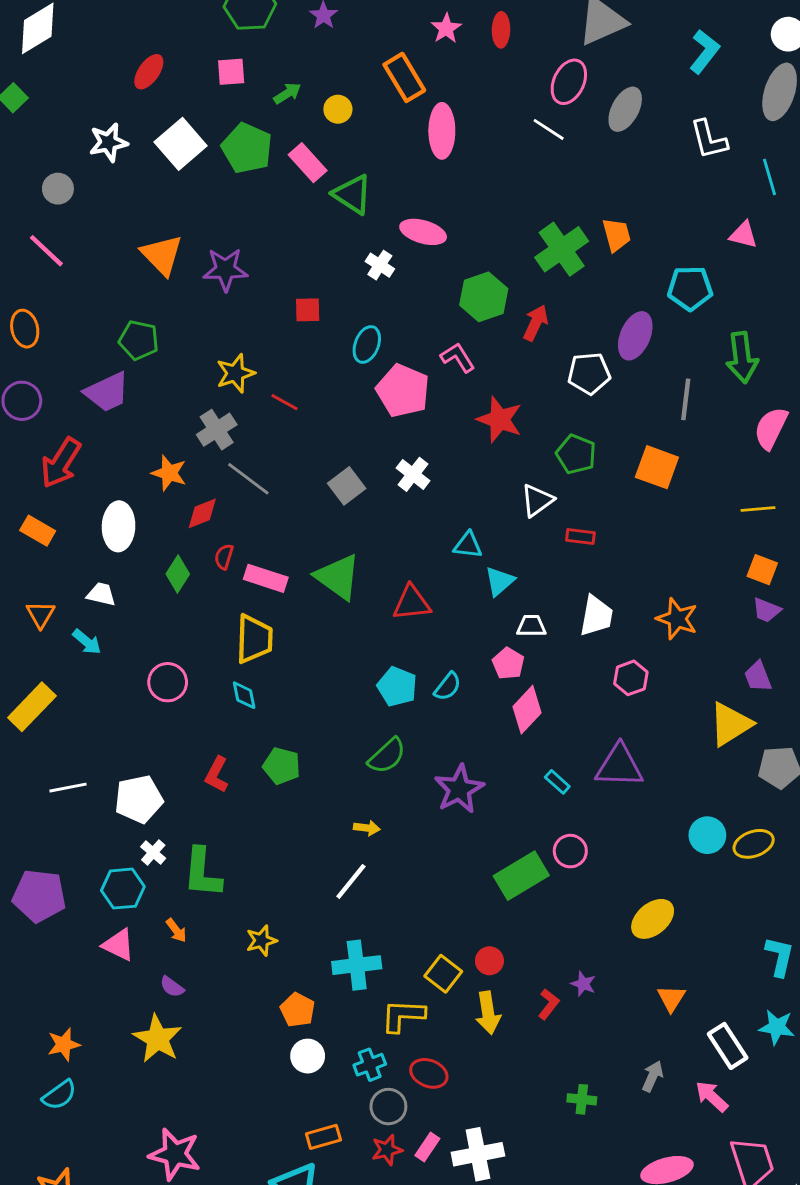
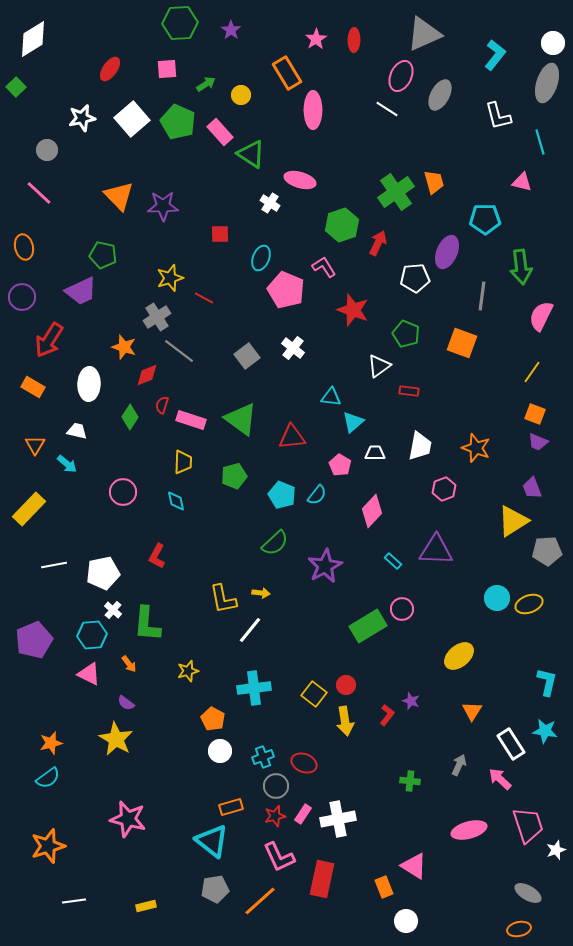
yellow line: (758, 509) -> (532, 372), turned -50
yellow trapezoid: (254, 639) -> (183, 462), size x0.7
pink pentagon: (508, 663) -> (340, 465), moved
green pentagon: (282, 766) -> (234, 476), moved, turned -30
purple pentagon: (39, 896) -> (34, 640), turned -30
yellow L-shape: (403, 1016) -> (223, 599), moved, turned -104

